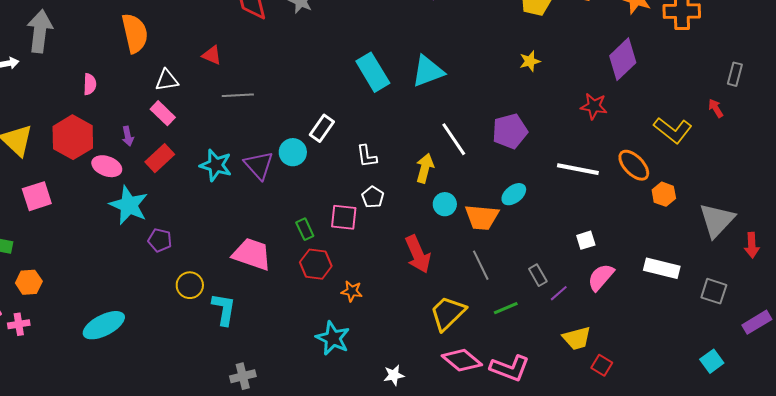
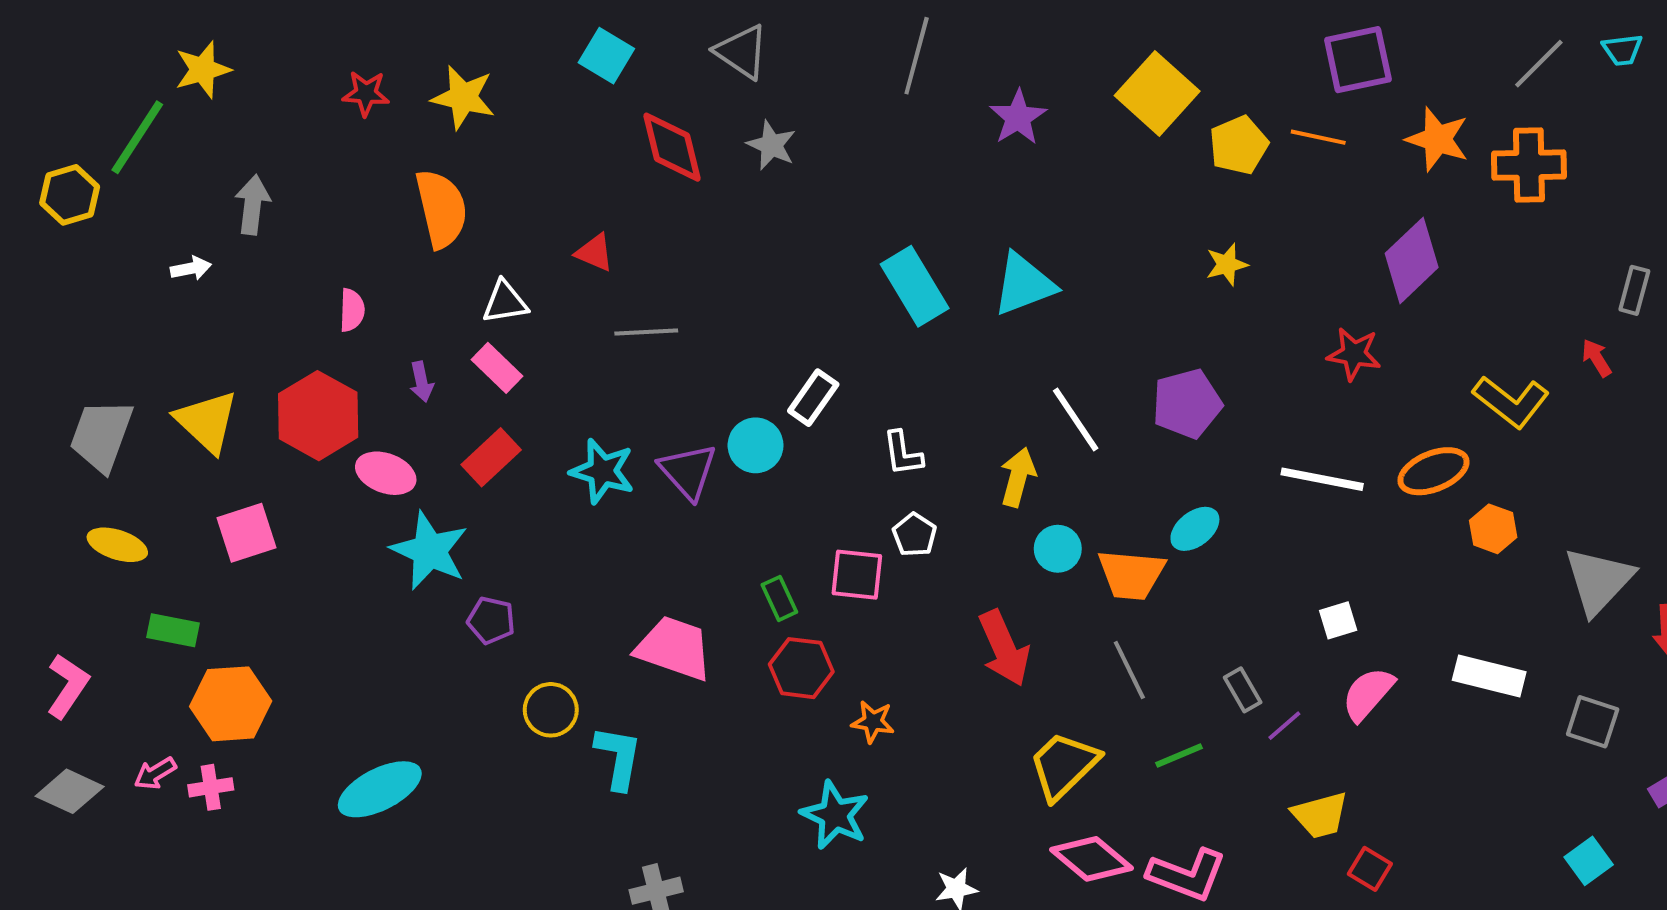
gray arrow: (40, 31) -> (253, 205), size x0.7
purple arrow: (128, 136) -> (422, 382), moved
orange ellipse: (634, 165) -> (1433, 471), turned -68
orange hexagon: (29, 282) -> (231, 704), size x1.5

